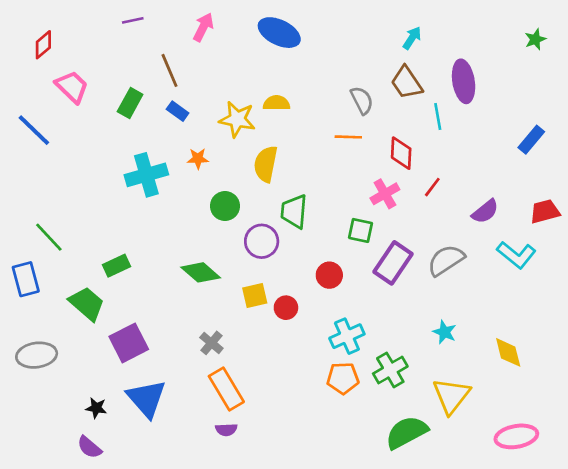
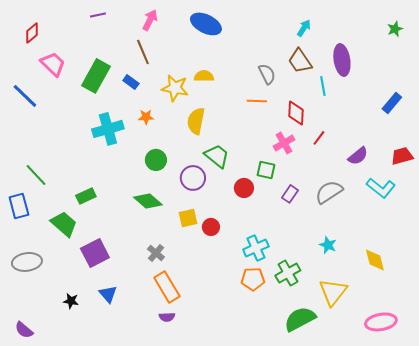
brown line: (169, 70) -> (143, 52), moved
green rectangle: (130, 103) -> (96, 76), size x1.5
green circle: (225, 206) -> (156, 160), moved
green trapezoid: (294, 211) -> (217, 156), turned 124
purple rectangle: (393, 263) -> (290, 194), size x0.6
red circle: (329, 275) -> (244, 188), moved
blue triangle: (146, 398) -> (108, 294), size x0.6
purple semicircle: (89, 447) -> (24, 330), moved

